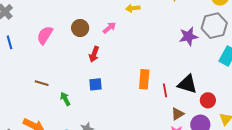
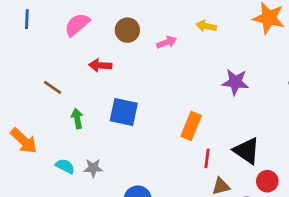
purple star: (188, 36) -> (235, 82), moved
red arrow: (94, 54) -> (100, 65), moved, turned 56
blue square: (95, 84) -> (124, 112), size x1.5
red line: (165, 90) -> (207, 158), moved

